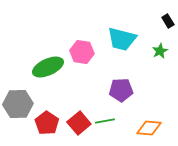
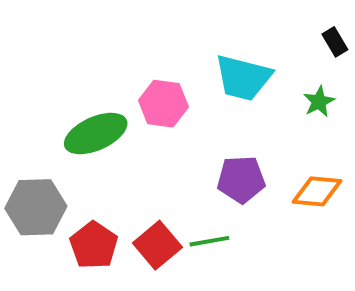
orange diamond: (149, 128) -> (317, 191), moved

